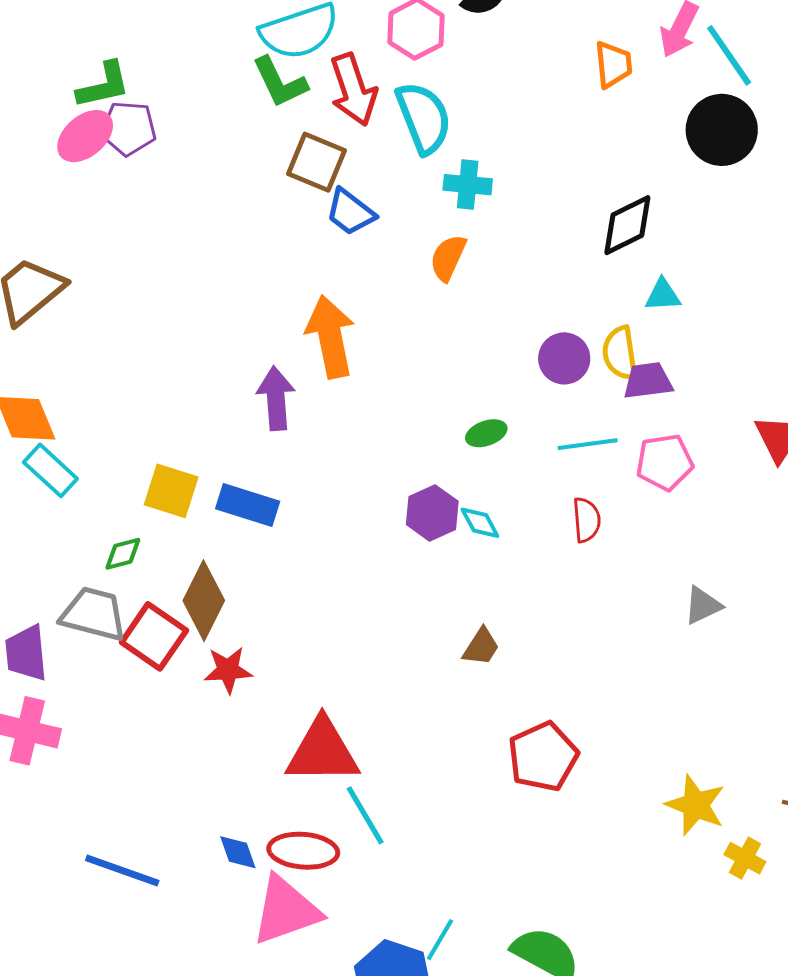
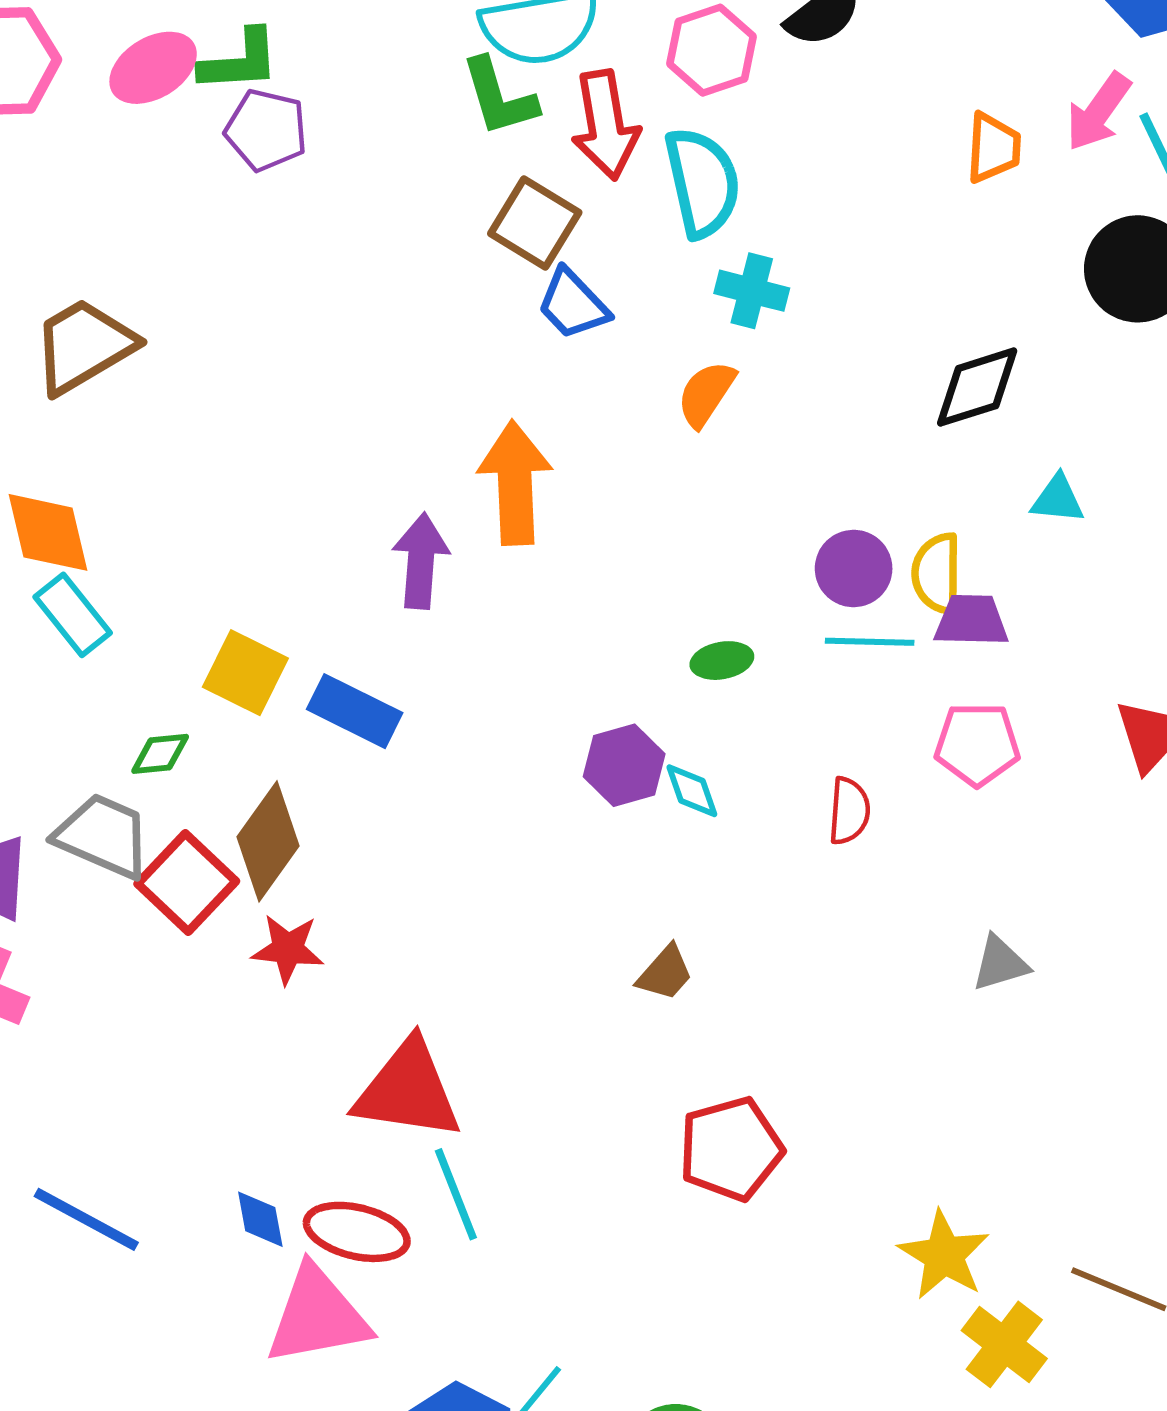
pink ellipse: (85, 136) -> (153, 68), moved
cyan triangle: (663, 295) -> (1058, 499), moved
cyan line: (588, 444) -> (870, 642), moved
yellow cross: (745, 858) -> (1004, 1344), size x1.4

